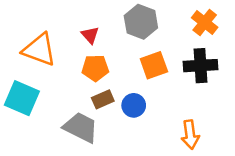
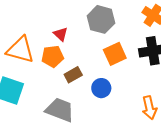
orange pentagon: (95, 68) -> (53, 56), moved
brown rectangle: (103, 99) -> (73, 75), moved

